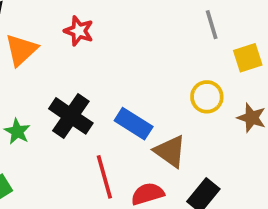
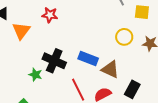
yellow square: (248, 58) -> (142, 12), turned 35
green star: (17, 131) -> (35, 75), moved

